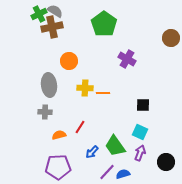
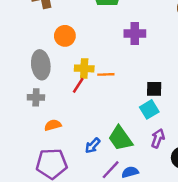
purple cross: (127, 59) -> (135, 33), turned -30
red line: (80, 127) -> (78, 85), moved
cyan square: (140, 132) -> (149, 109), moved, turned 35
purple arrow: (140, 153) -> (158, 138), moved

